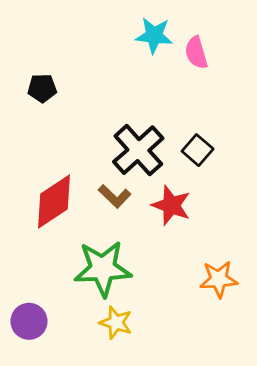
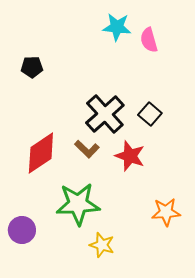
purple circle: (29, 321) -> (22, 230), moved
yellow star: (116, 323) -> (102, 245), moved

